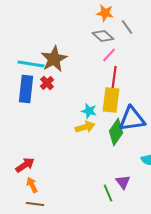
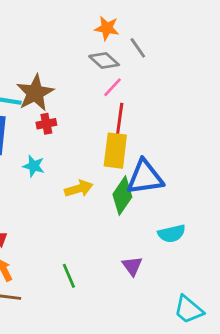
red cross: (47, 83) -> (46, 124), moved, turned 32
cyan star: (89, 111) -> (34, 166), moved
green line: (108, 193) -> (69, 276), moved

